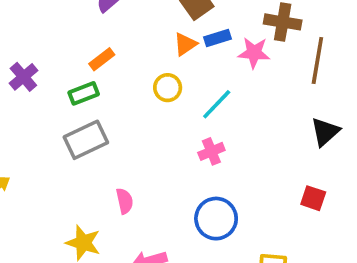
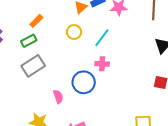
pink cross: (211, 151) -> (102, 64), turned 32
blue circle: (216, 219) -> (84, 82), moved

